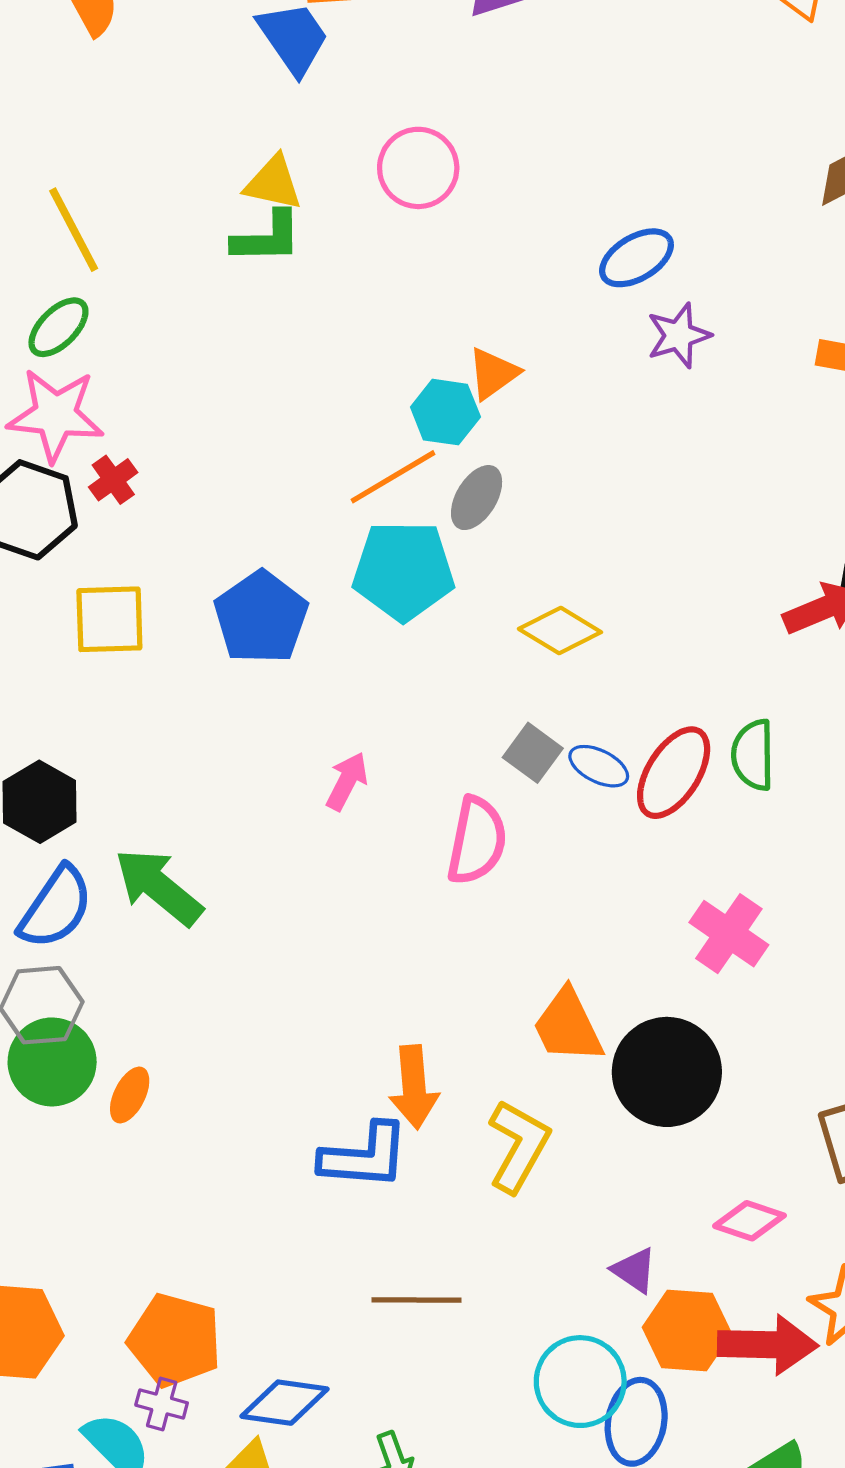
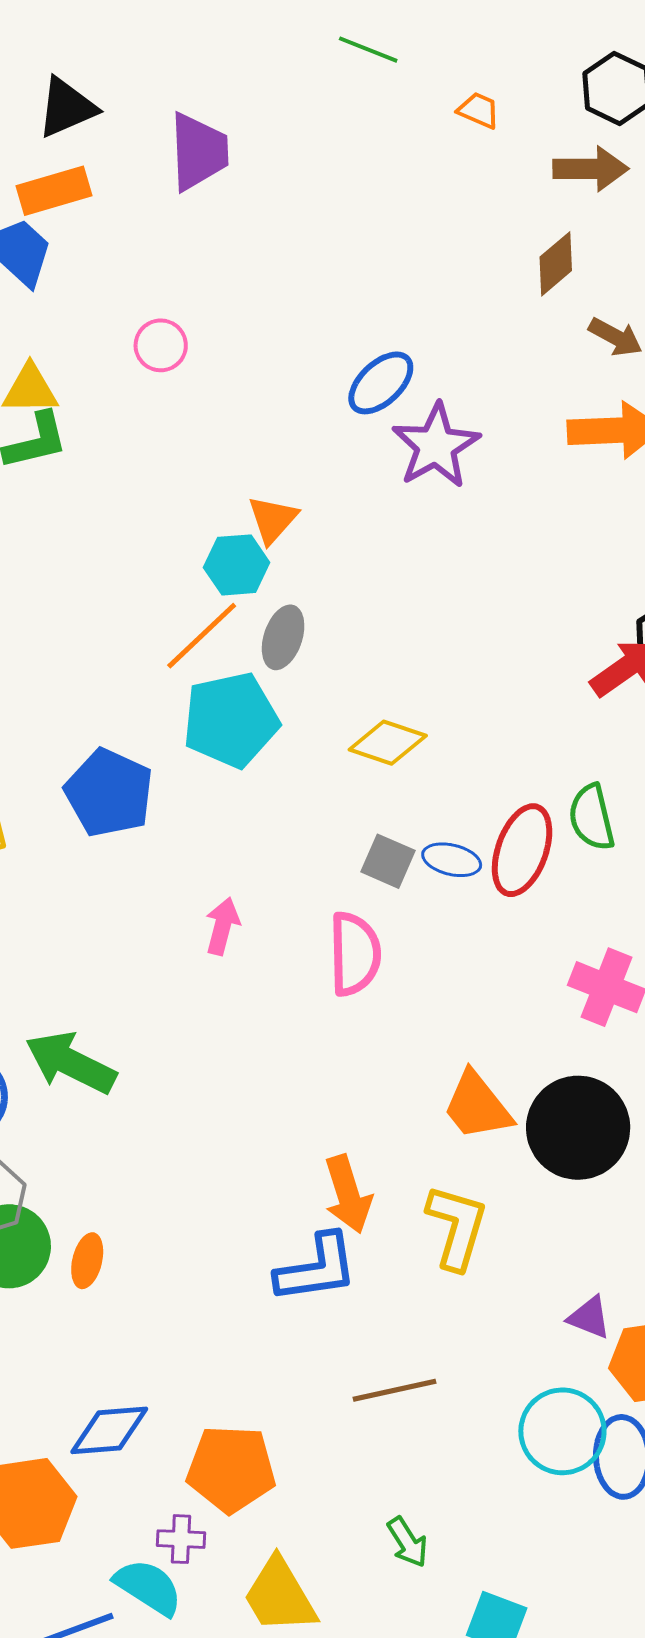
pink circle: (418, 168) -> (161, 345), size x0.7
purple star: (679, 335) -> (436, 446), size x1.4
orange pentagon: (175, 1340) -> (231, 1469), moved
blue diamond: (285, 1403) -> (109, 1430), moved

